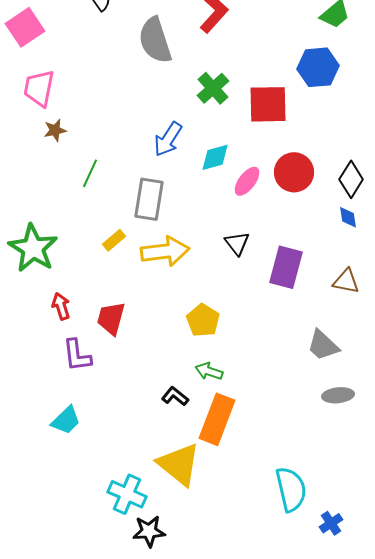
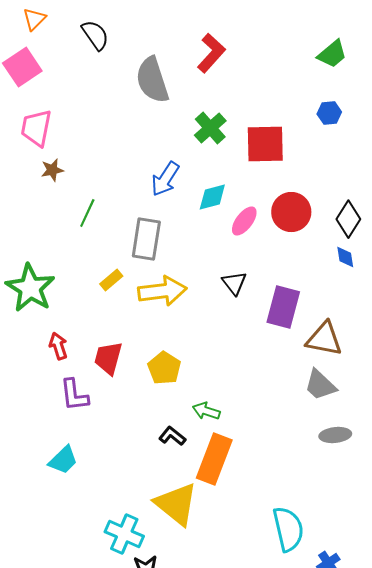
blue hexagon: (318, 67) -> (329, 113), moved, size x0.6
brown triangle: (346, 281) -> (324, 339), moved, size x1.4
yellow pentagon: (203, 320) -> (164, 368), moved

